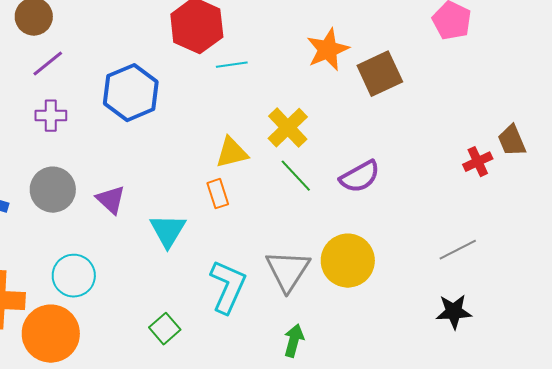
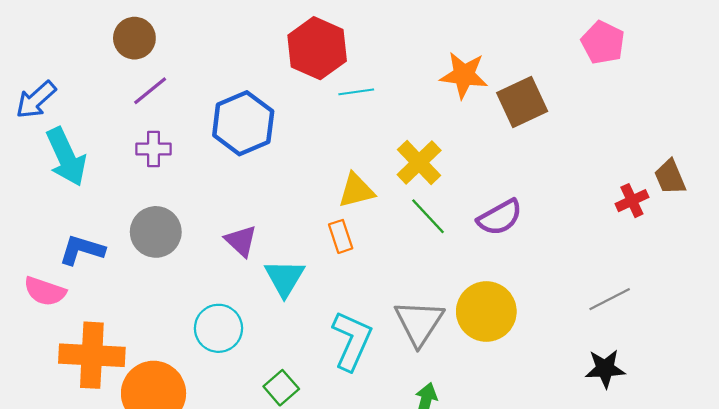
orange star: (328, 50) -> (464, 75), turned 30
purple triangle: (111, 200) -> (241, 241), moved
cyan circle: (74, 276) -> (218, 328), moved

